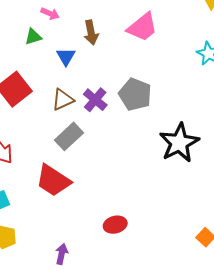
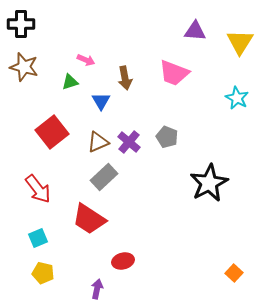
pink trapezoid: (142, 27) -> (174, 73), turned 60
gray pentagon: (135, 94) -> (167, 137), size x0.7
red ellipse: (115, 225) -> (123, 261), moved

